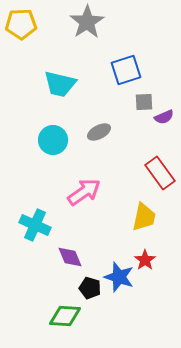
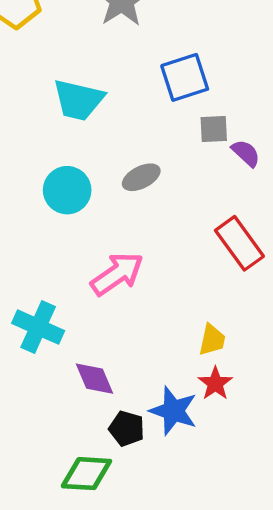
purple semicircle: (164, 117) -> (246, 153), turned -114
yellow trapezoid: (144, 217) -> (212, 340), moved, size x0.7

